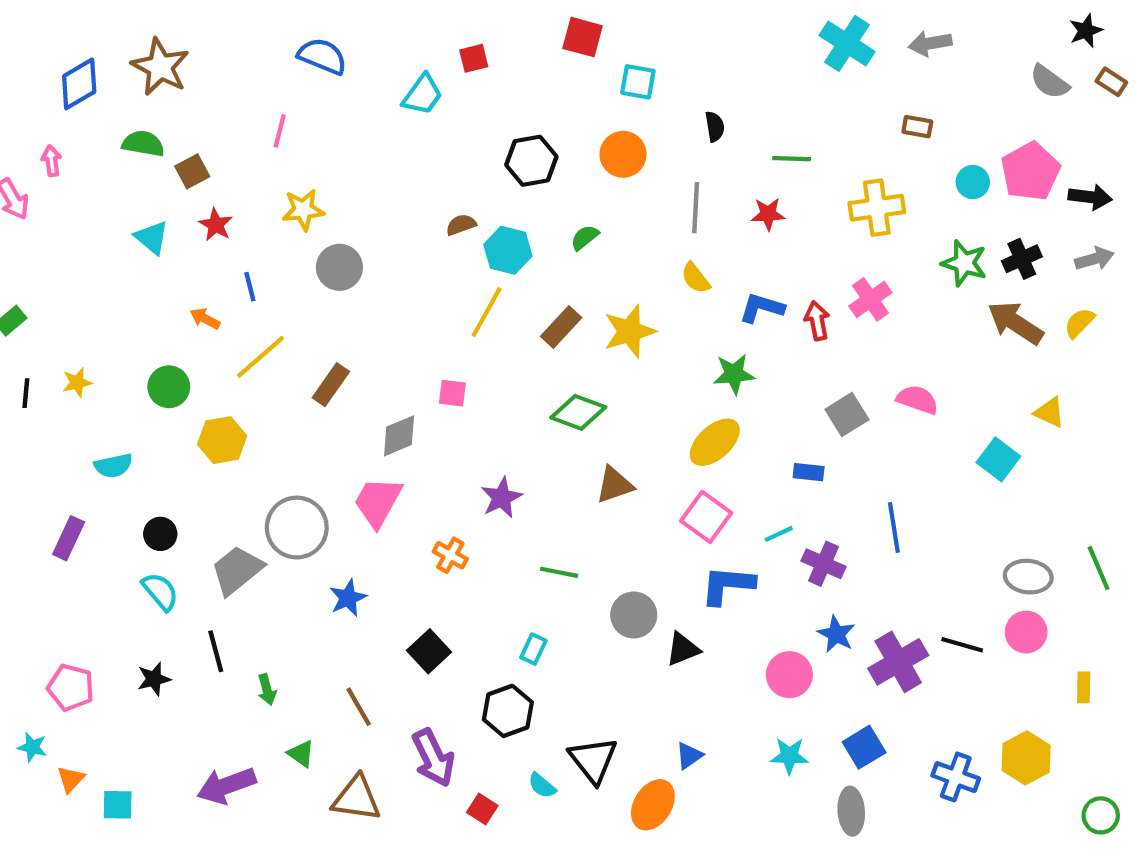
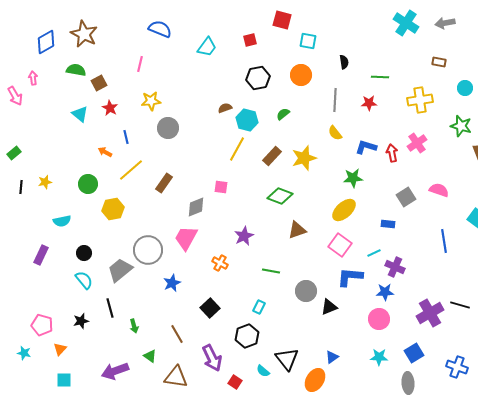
red square: (474, 58) -> (250, 40), moved
blue line: (894, 528) -> (444, 241), moved
blue star: (836, 634) -> (385, 292), moved, turned -30
orange triangle: (71, 779) -> (60, 349), moved

